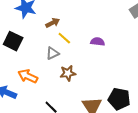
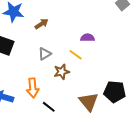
yellow line: (64, 38) -> (76, 55), moved
orange arrow: (28, 76) -> (33, 88), moved, turned -114

